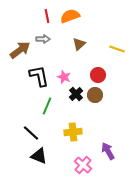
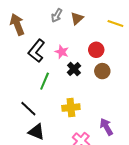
gray arrow: (43, 39) -> (57, 15), moved, turned 120
brown arrow: (20, 50) -> (17, 24), turned -75
black L-shape: (39, 76) -> (36, 51), turned -130
brown circle: (95, 95) -> (102, 71), moved

